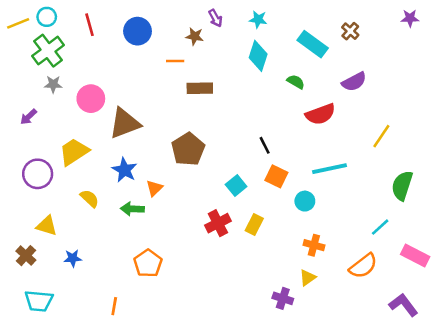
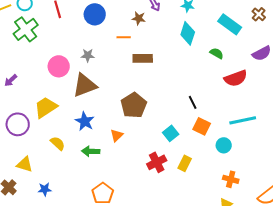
gray star: (53, 84) -> (88, 55), moved
orange triangle: (154, 188) -> (117, 135), moved

